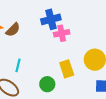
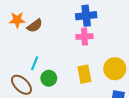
blue cross: (51, 19) -> (86, 16), moved
green circle: (47, 84) -> (49, 78), moved

